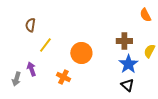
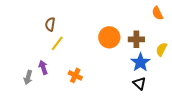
brown semicircle: (30, 25) -> (50, 24), moved
orange circle: (81, 53) -> (109, 37), moved

